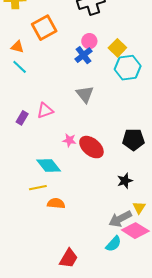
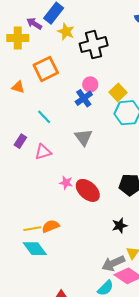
cyan line: (20, 67) -> (44, 117), moved
purple rectangle: (22, 118) -> (20, 141), moved
cyan diamond: (49, 166) -> (35, 249), moved
orange semicircle: (56, 203) -> (51, 226), moved, turned -30

